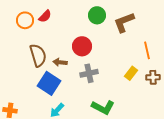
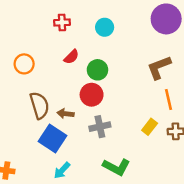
green circle: (97, 15) -> (97, 70), moved
red semicircle: (45, 16) -> (71, 57), moved
brown L-shape: (124, 22) -> (159, 67), moved

